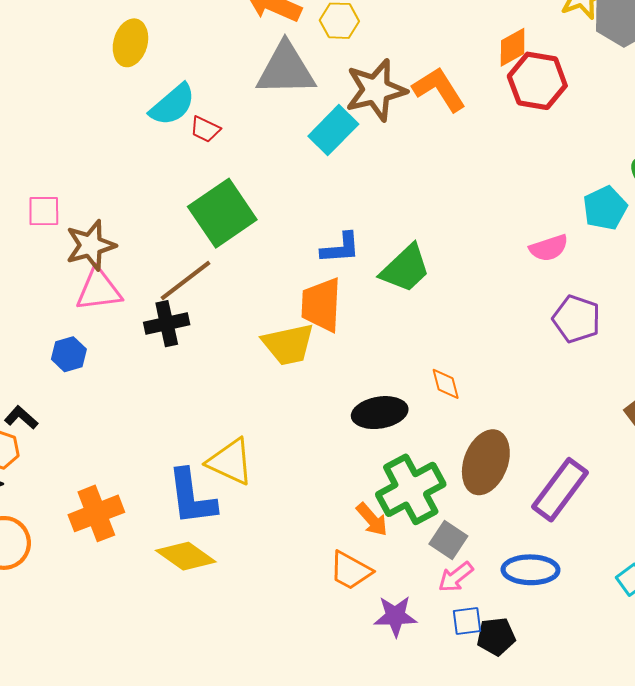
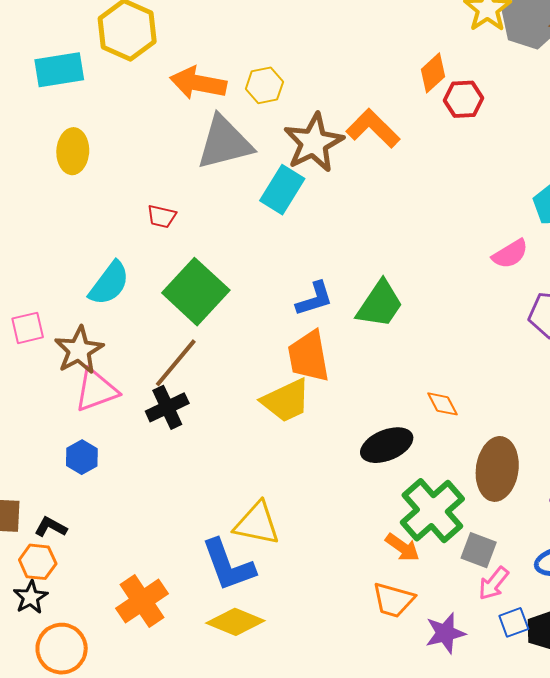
red hexagon: (537, 81) -> (464, 99), size x0.7
cyan semicircle: (172, 105) -> (109, 283), moved

